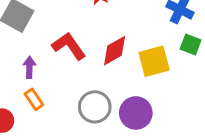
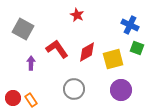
orange rectangle: (34, 99) -> (31, 100), moved
purple circle: (136, 113) -> (121, 90), moved

